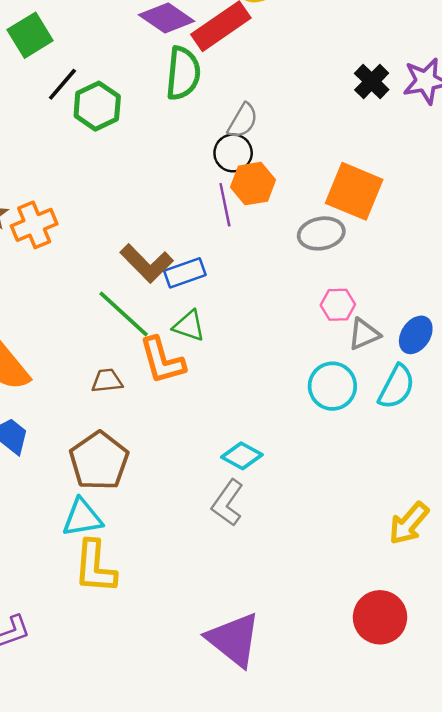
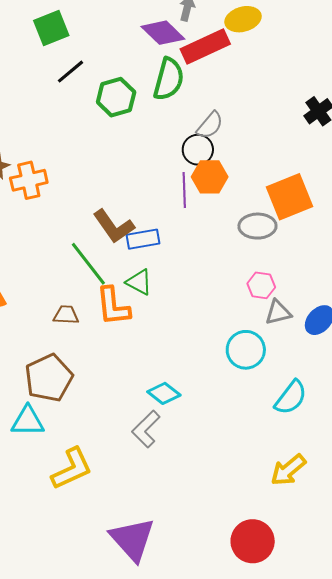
green hexagon: (97, 106) -> (116, 97), moved
orange square: (354, 191) -> (290, 197), turned 36
cyan semicircle: (396, 387) -> (291, 397), moved
yellow L-shape: (95, 567) -> (72, 469), moved, turned -129

